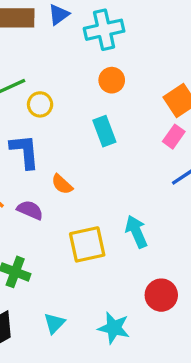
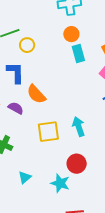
cyan rectangle: (104, 131) -> (78, 53), moved
orange semicircle: (62, 184) -> (36, 94), size x1.5
red circle: (161, 295) -> (77, 164), moved

